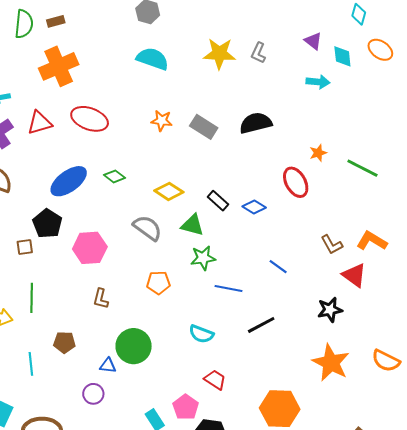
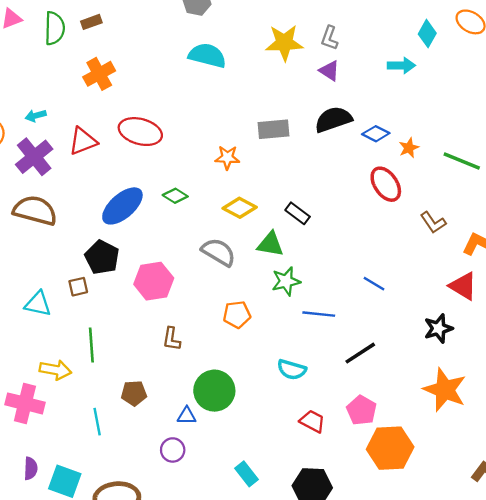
purple triangle: (313, 41) -> (329, 71), moved
cyan diamond: (342, 56) -> (427, 34), turned 40
orange cross: (59, 66) -> (99, 74), size x0.7
orange star: (162, 121) -> (227, 158), moved
gray rectangle: (204, 127) -> (274, 129), turned -32
blue diamond: (254, 207) -> (376, 134), moved
brown L-shape: (332, 245) -> (433, 222), moved
pink pentagon: (186, 407) -> (362, 410), moved

